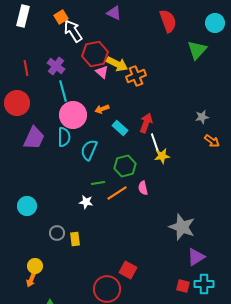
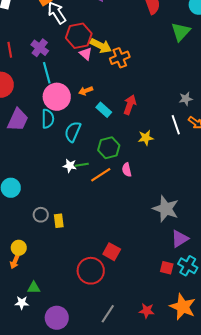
white line: (155, 143) -> (176, 125), moved
white star: (86, 202) -> (70, 166), moved
cyan cross: (204, 284) -> (188, 266), turned 30

